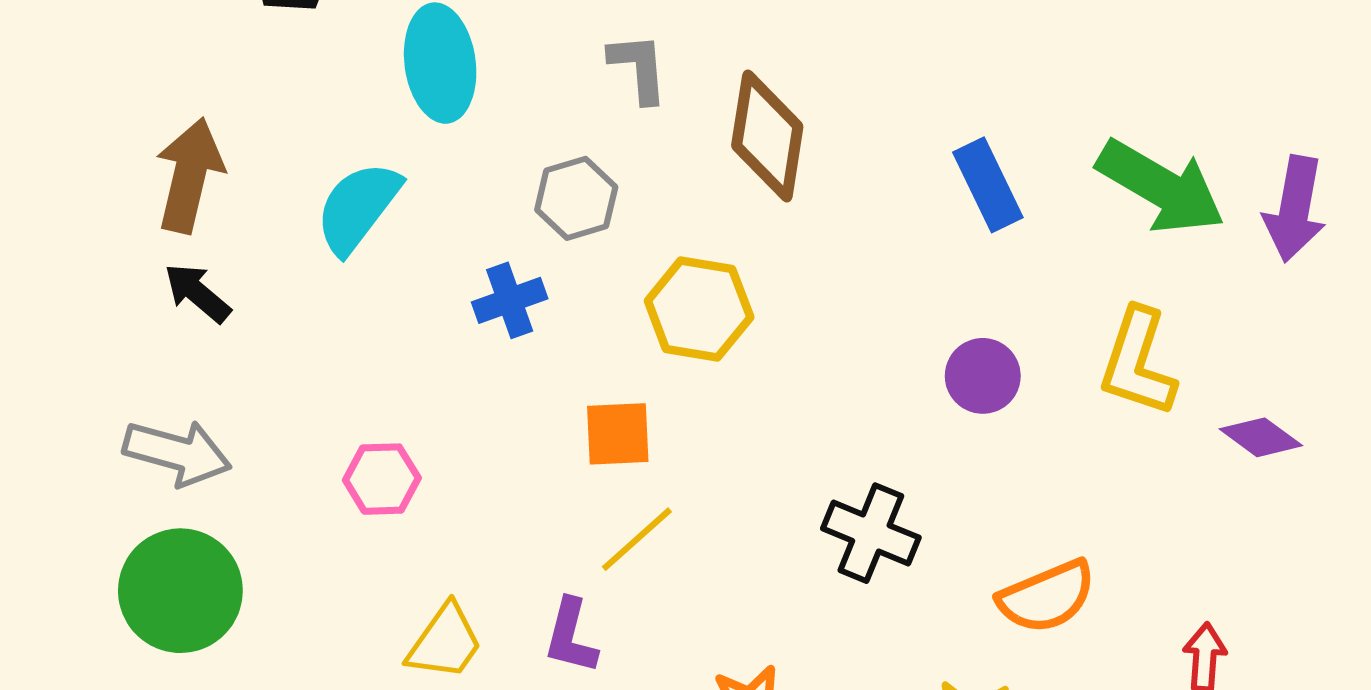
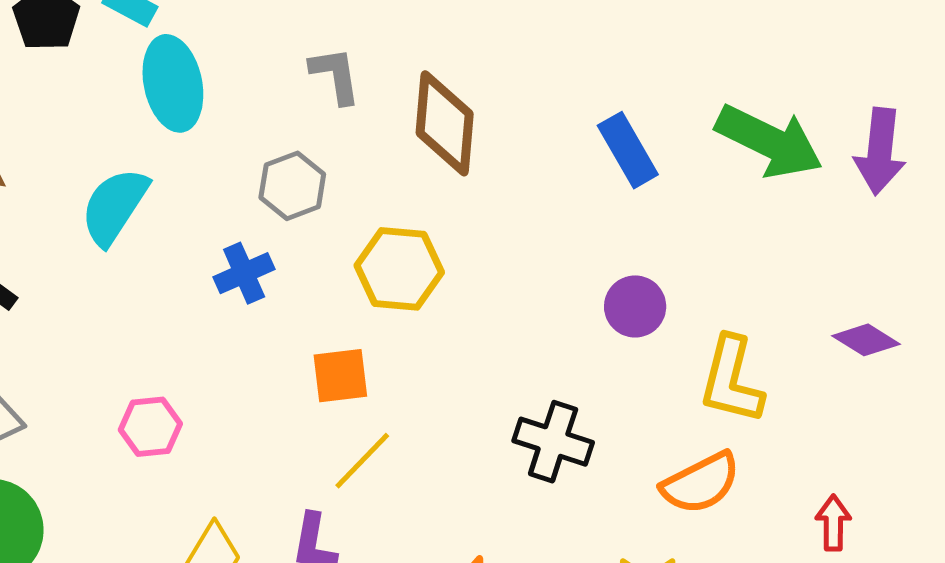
yellow L-shape: (1138, 362) -> (731, 380), moved

